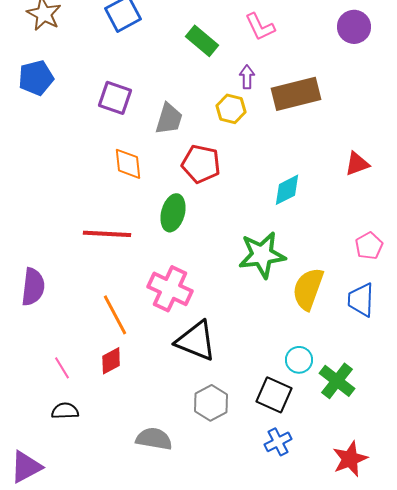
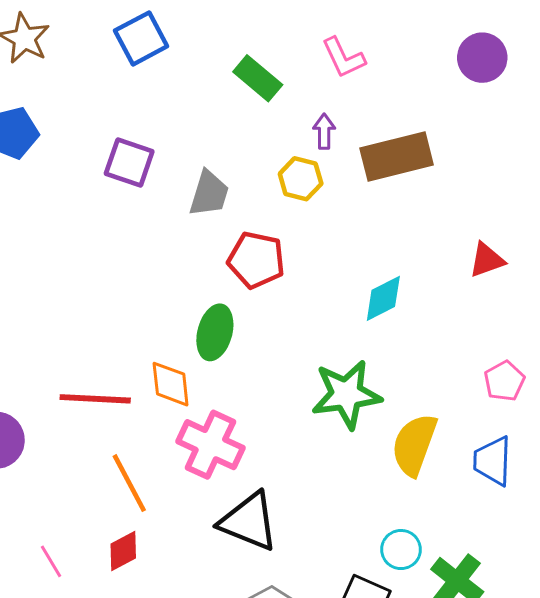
orange diamond: (128, 164) -> (171, 384), moved
red line: (107, 234) -> (95, 399), moved

